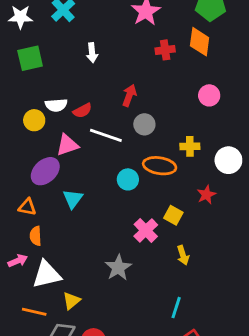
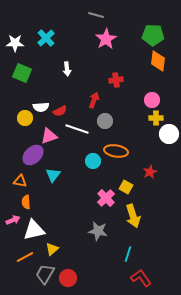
orange diamond: (200, 42) -> (158, 61), moved
red cross: (165, 50) -> (116, 80), moved
green square: (30, 58) -> (22, 73), turned 36
yellow cross: (190, 146) -> (156, 118), moved
white circle: (228, 160) -> (169, 134), moved
yellow arrow: (183, 255) -> (133, 216), size x1.6
gray star: (118, 268) -> (98, 231), moved, turned -30
orange line: (34, 312) -> (25, 257), turned -42

